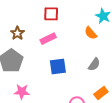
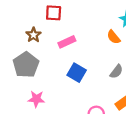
red square: (51, 14) -> (54, 13), moved
blue square: (58, 67) -> (77, 73), turned 36

